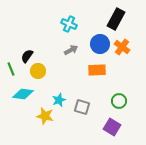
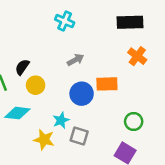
black rectangle: (116, 19) -> (130, 22), turned 60
cyan cross: (69, 24) -> (65, 21), moved
blue circle: (100, 44) -> (82, 94), moved
gray square: (82, 107) -> (79, 136), moved

